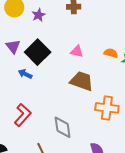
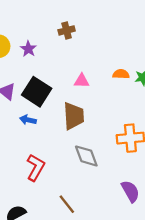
brown trapezoid: (82, 81) -> (74, 116), moved, turned 80
gray diamond: (63, 127) -> (86, 156), moved

